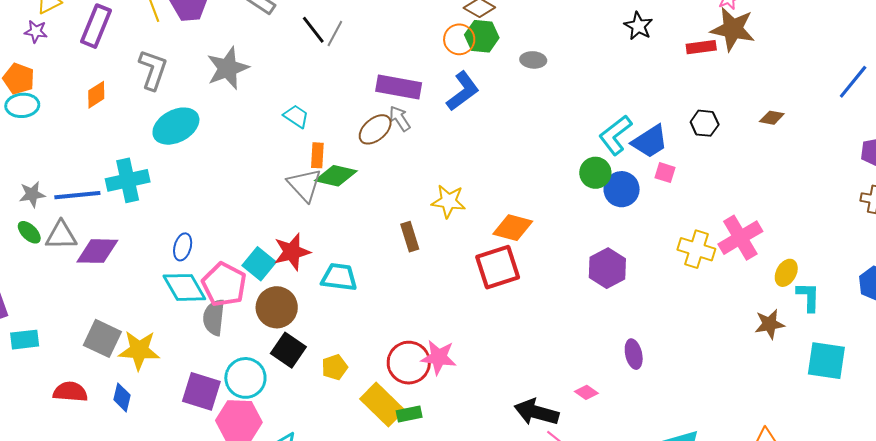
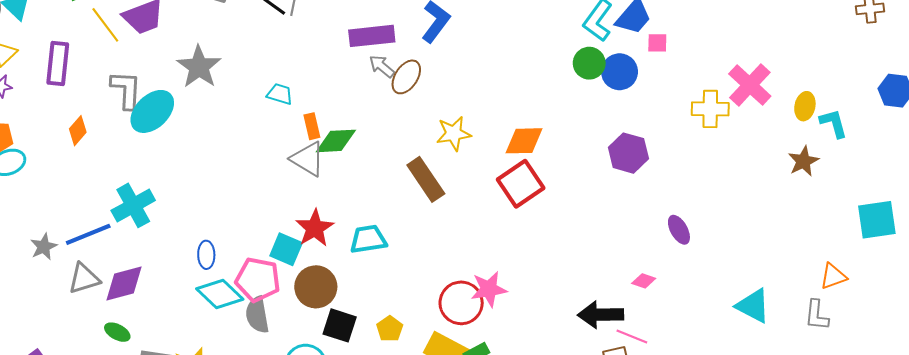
cyan ellipse: (176, 126) -> (152, 111), moved
brown ellipse: (375, 129) -> (406, 77), moved
green ellipse: (29, 232) -> (117, 332), moved
brown rectangle: (410, 237) -> (426, 179), size x1.5
cyan square: (826, 361) -> (877, 220), moved

